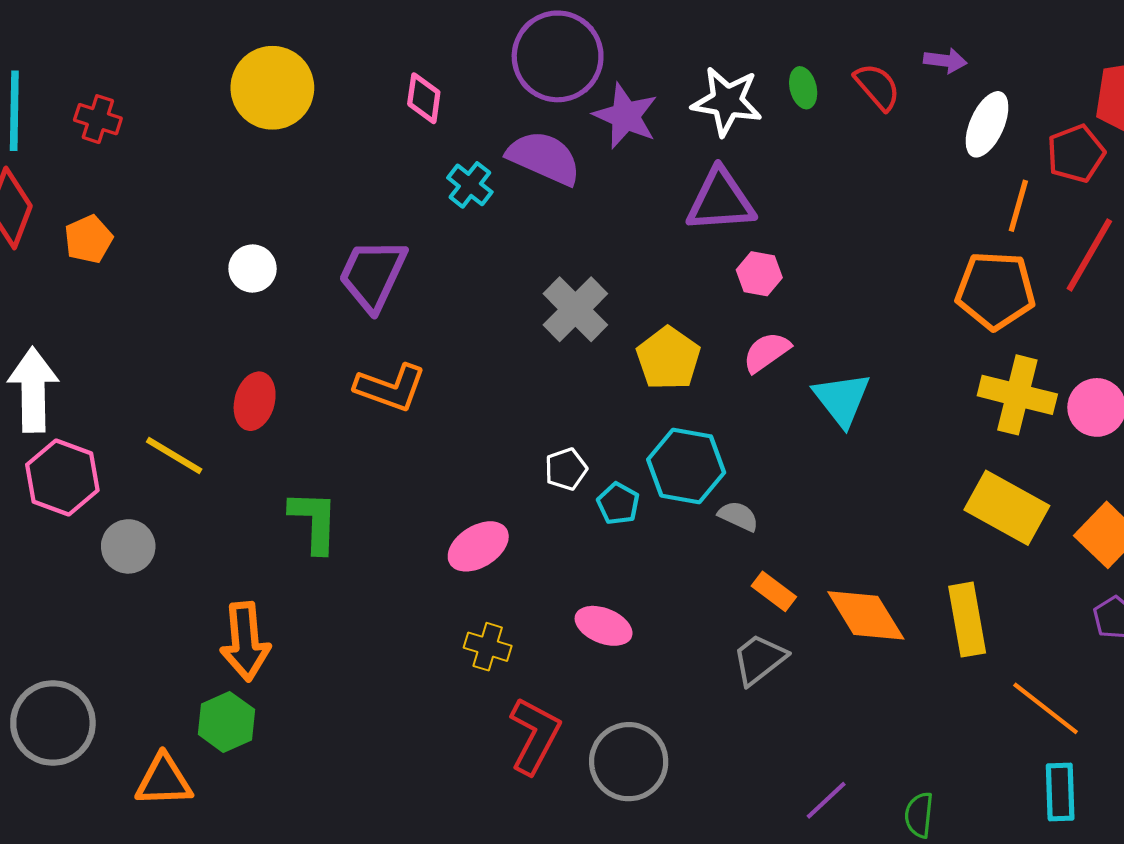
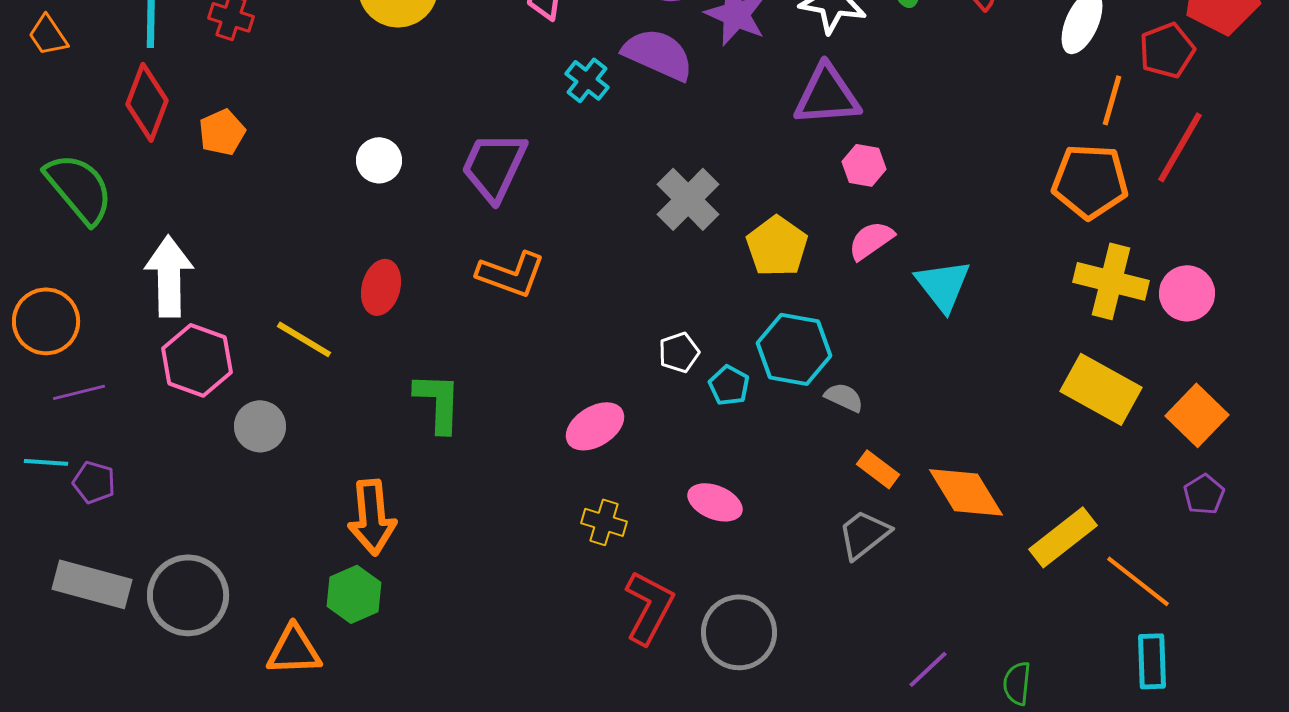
yellow rectangle: (967, 620) -> (1063, 537), moved, turned 62

